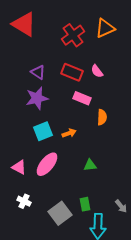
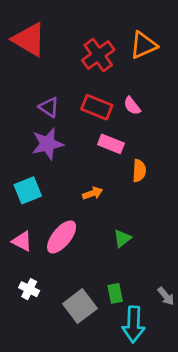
cyan square: (43, 131) -> (28, 190), moved
green triangle: (90, 165) -> (122, 238), turned -32

